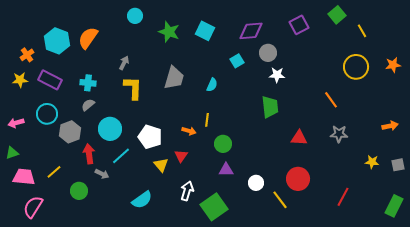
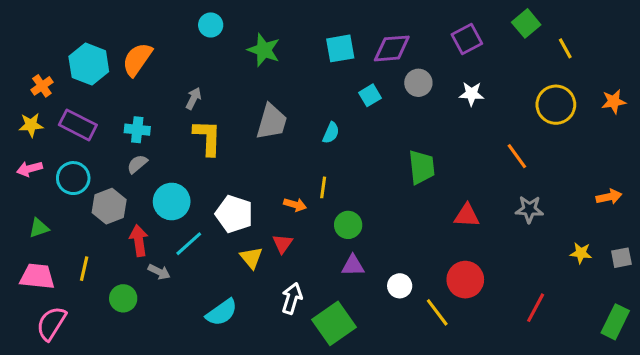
cyan square: (205, 31) -> (340, 48), moved, turned -36
white star: (277, 75) -> (472, 94), moved
pink arrow: (16, 123) -> (29, 169), moved
green triangle: (12, 153) -> (39, 228), moved
yellow line: (54, 172) -> (84, 269), turned -35

